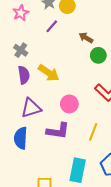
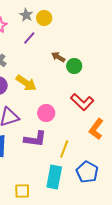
brown arrow: (86, 38) -> (58, 57), moved
yellow line: (93, 132) -> (64, 149), moved

